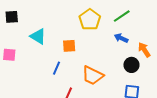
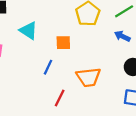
orange trapezoid: (93, 76) -> (88, 77), turned -35

